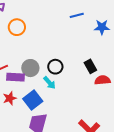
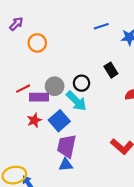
black rectangle: (90, 66) -> (111, 70), moved
cyan arrow: (50, 83) -> (76, 101), size x1.5

